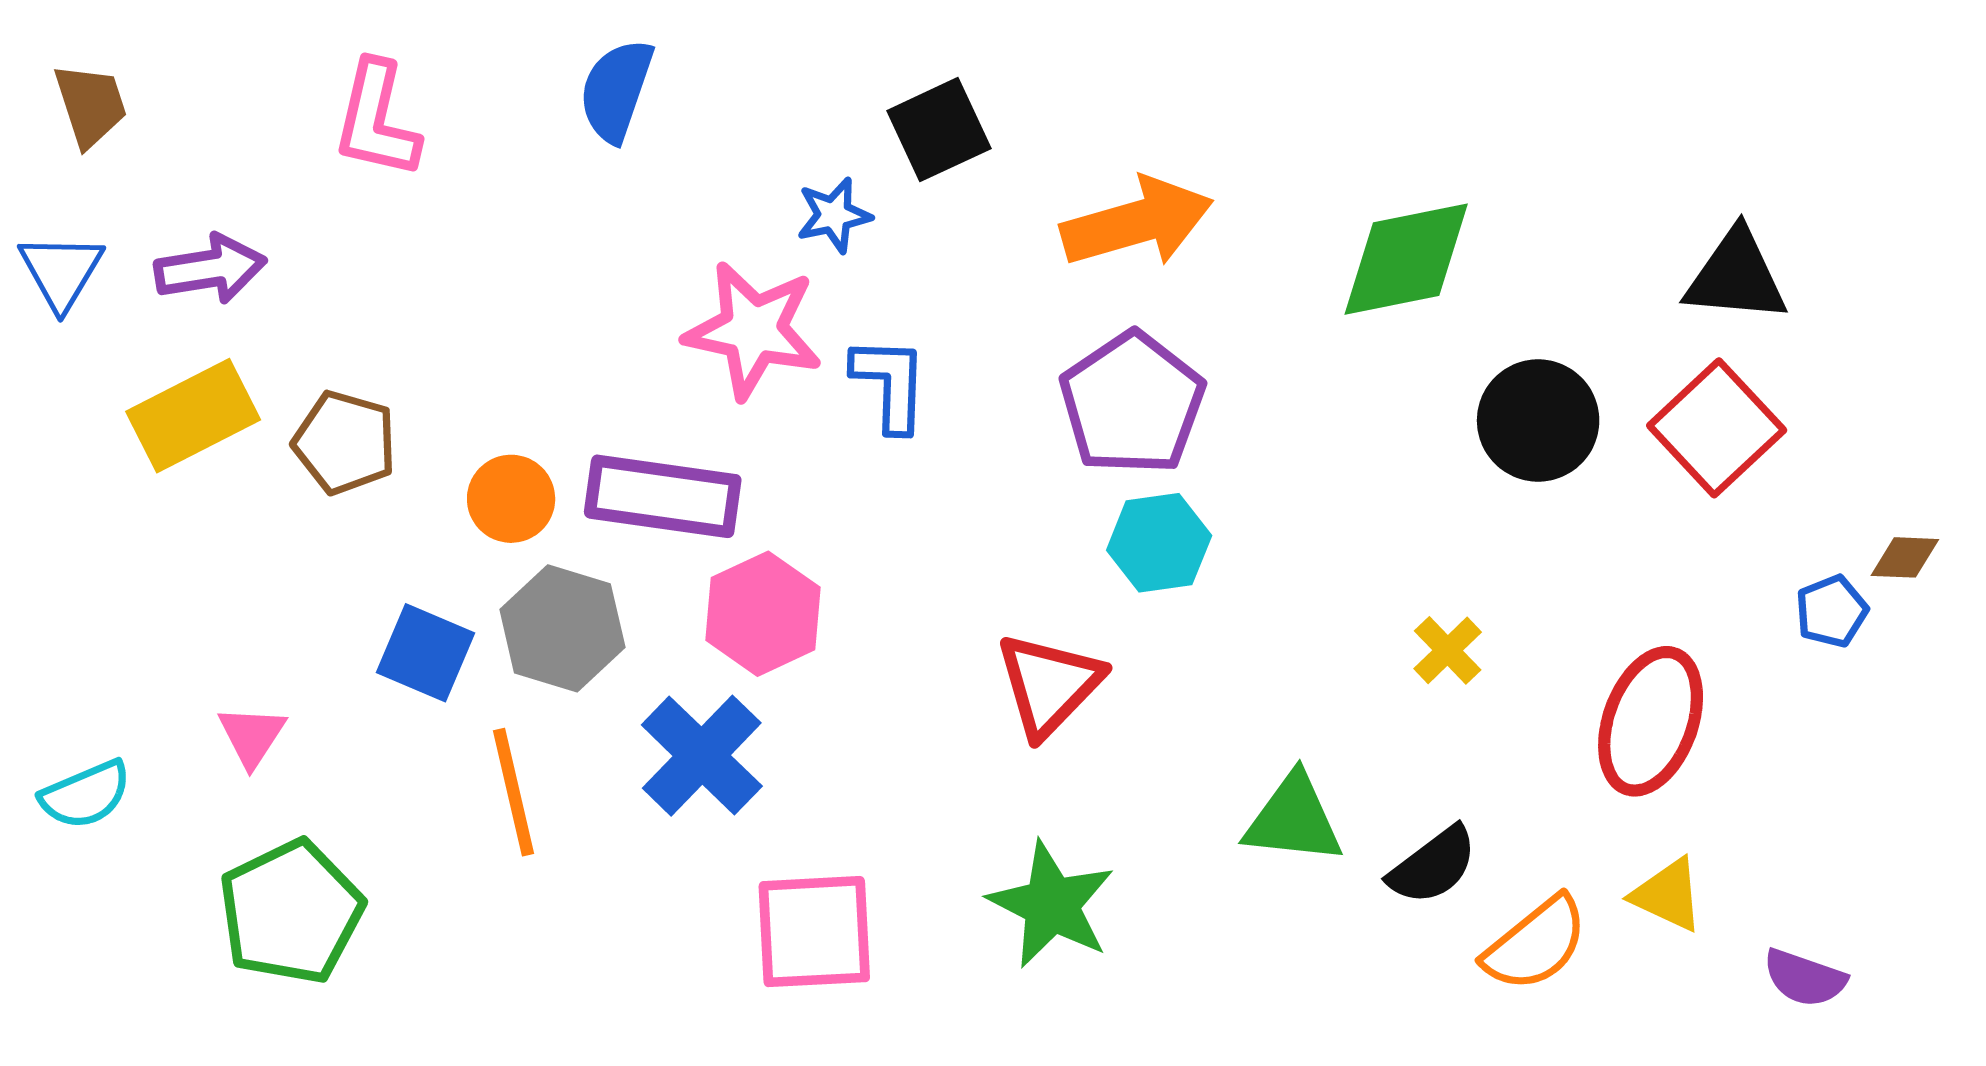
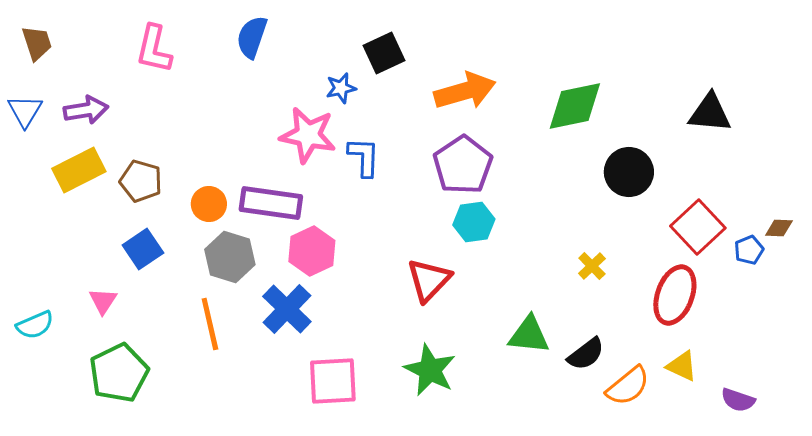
red square: (1717, 428) -> (698, 227), moved
blue square: (425, 653) -> (143, 249), moved, turned 33

